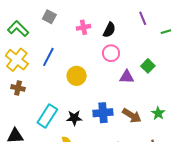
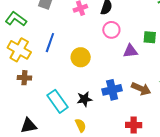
green square: (148, 66) -> (150, 37), turned -32
cyan rectangle: (47, 116) -> (57, 101), turned -60

